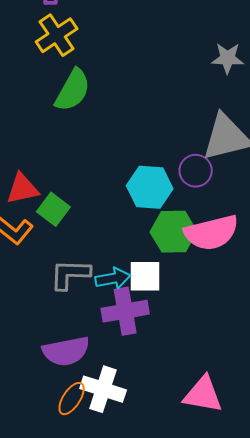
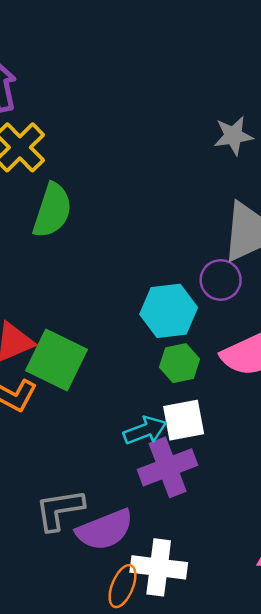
green square: (53, 209) -> (57, 360), size x1.5
green hexagon: (173, 232) -> (180, 363), moved, size x0.7
gray L-shape: (70, 274) -> (60, 510), moved

